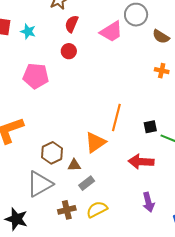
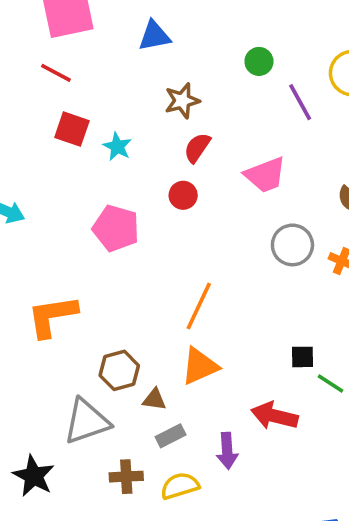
gray circle: (136, 15) -> (292, 245), moved
orange line: (116, 118) -> (199, 306), moved
purple arrow: (148, 202) -> (227, 451), moved

